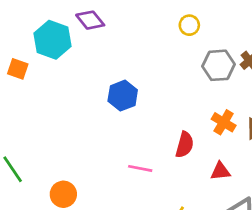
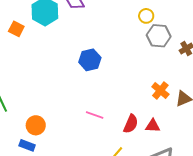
gray hexagon: (219, 65) -> (159, 36), moved
red semicircle: (185, 145) -> (131, 124), moved

